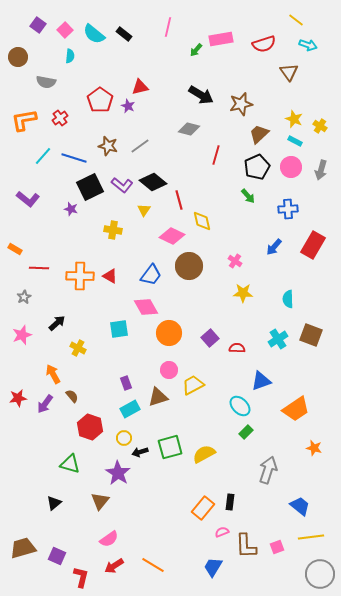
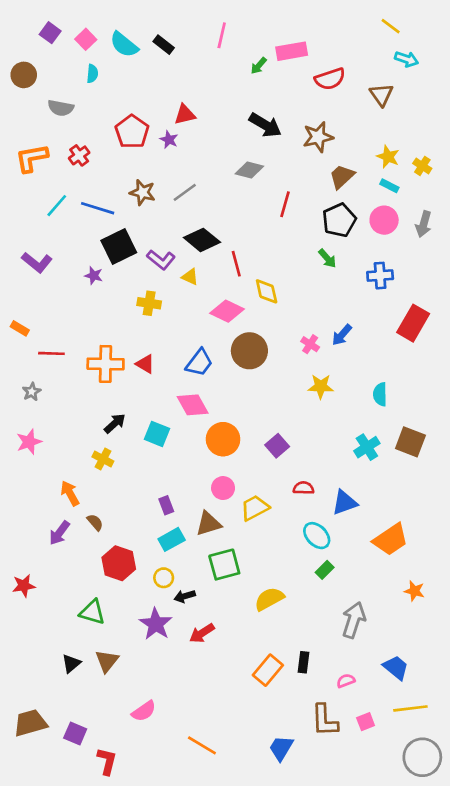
red semicircle: (264, 44) -> (330, 79), moved
purple L-shape: (122, 185) -> (161, 260), moved
yellow triangle: (144, 210) -> (190, 277), turned -40
blue arrow: (274, 247) -> (342, 335), moved
black arrow: (57, 323) -> (115, 423), moved
cyan square: (119, 329) -> (157, 434), turned 30
red semicircle: (237, 348) -> (304, 488), moved
red star: (18, 398) -> (24, 586), moved
green square: (170, 447) -> (224, 565), moved
brown triangle: (100, 501) -> (107, 661), moved
pink semicircle: (222, 532) -> (346, 681), moved
red arrow: (114, 566) -> (202, 633), moved

